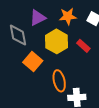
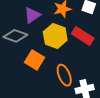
gray diamond: (18, 35) -> (15, 36), turned -50
red rectangle: (83, 46) -> (83, 36), size x1.5

